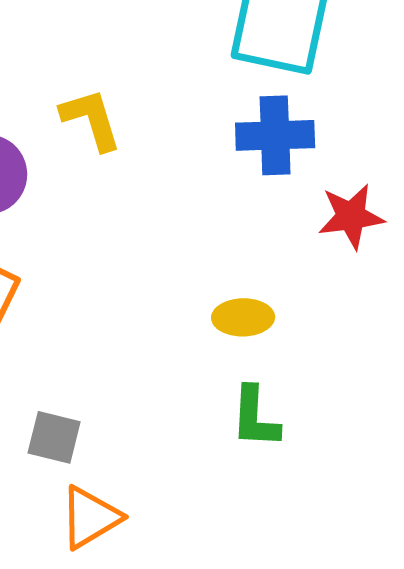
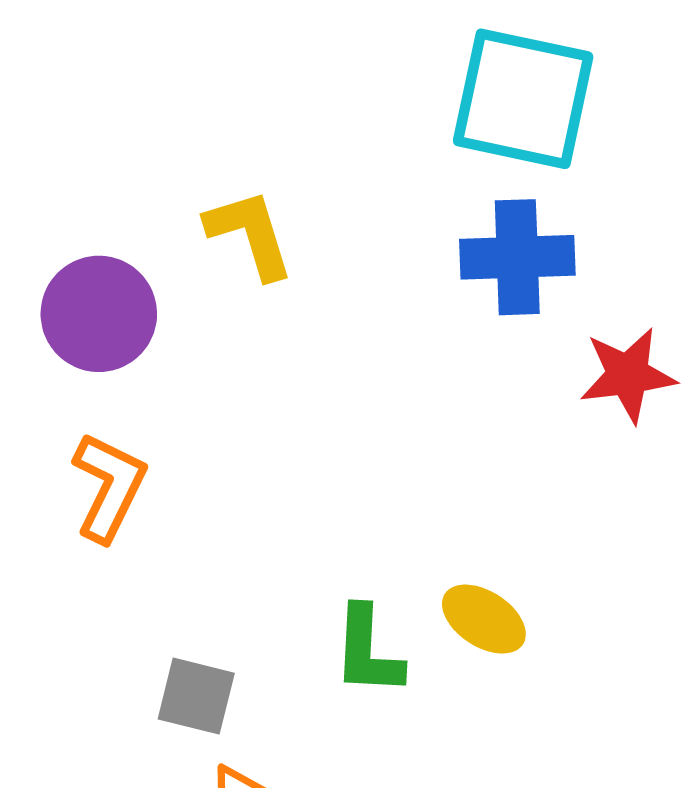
yellow ellipse: (243, 317) -> (484, 619), moved, turned 34
green L-shape: (255, 417) -> (368, 651), moved

